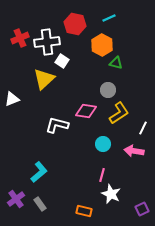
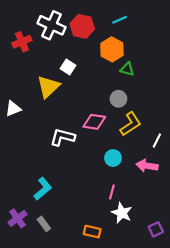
white cross: (47, 42) -> (52, 25), moved, turned 30

